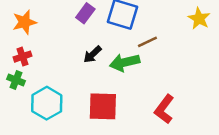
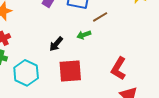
black arrow: (92, 54) -> (56, 44), moved
green arrow: (125, 62) -> (84, 35), size x0.6

